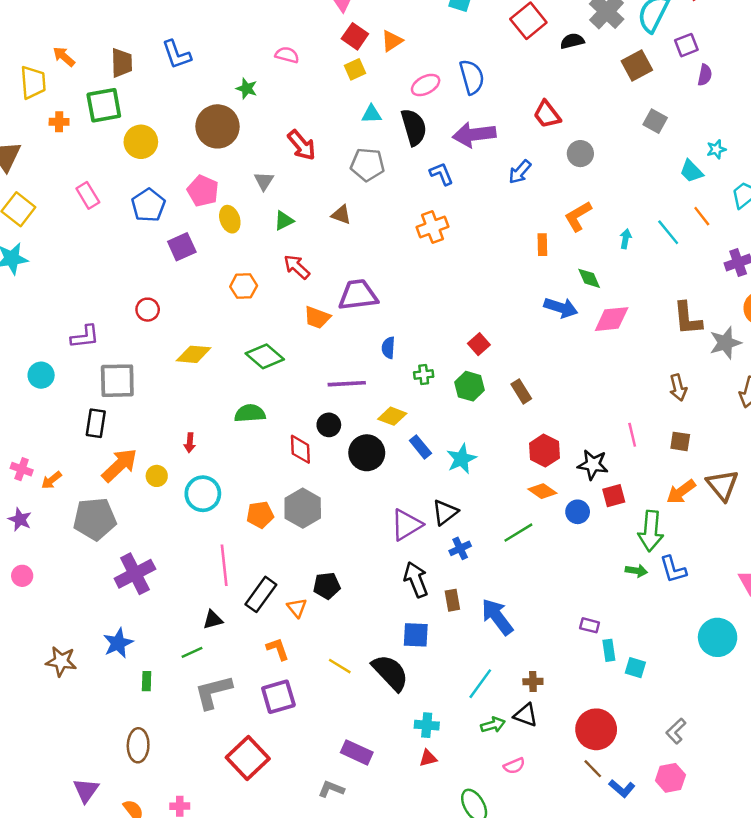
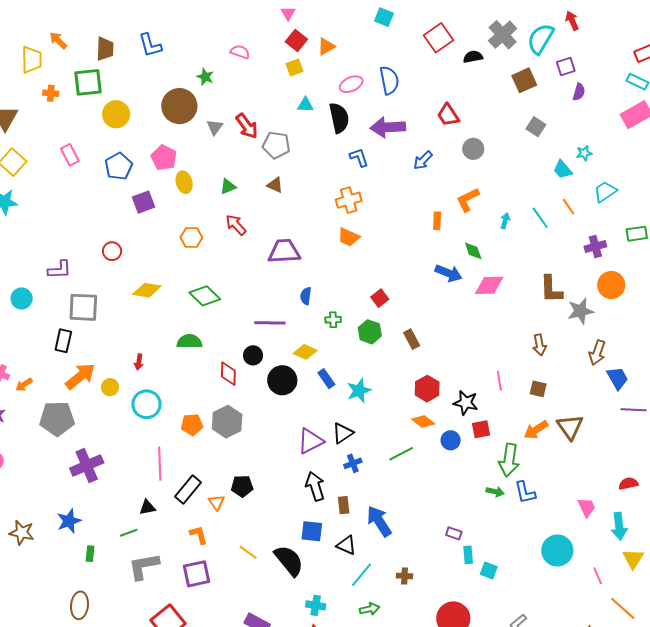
gray pentagon: (367, 165) -> (276, 145), moved
gray triangle: (264, 181) -> (215, 127), moved
orange trapezoid: (317, 317) -> (349, 237), moved
black triangle: (526, 715) -> (346, 545), moved

